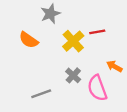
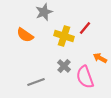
red line: (97, 32) -> (85, 28), turned -40
yellow cross: (73, 41) -> (64, 36), turned -30

